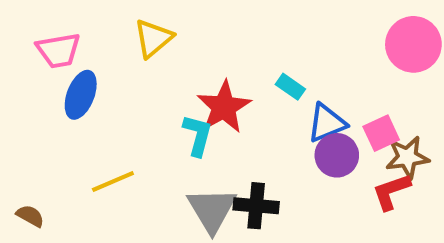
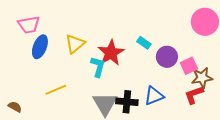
yellow triangle: (153, 38) -> (75, 44), moved
blue triangle: (327, 123) -> (154, 96), moved
purple circle: (337, 155) -> (167, 57), moved

